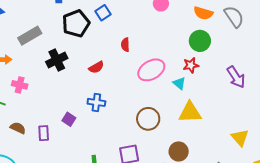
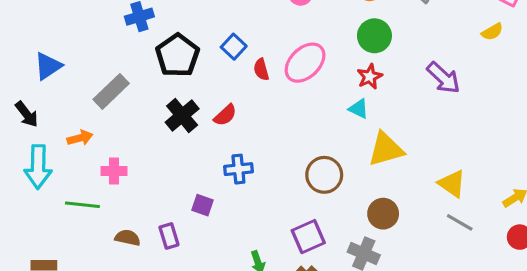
blue square: (103, 13) -> (234, 47), moved
black cross: (57, 60) -> (182, 116), moved
pink ellipse: (151, 70) -> (305, 63), moved
yellow triangle: (240, 138) -> (452, 184), moved

